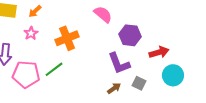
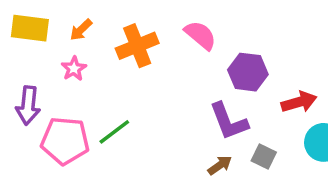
orange cross: (67, 38) -> (137, 46), moved

